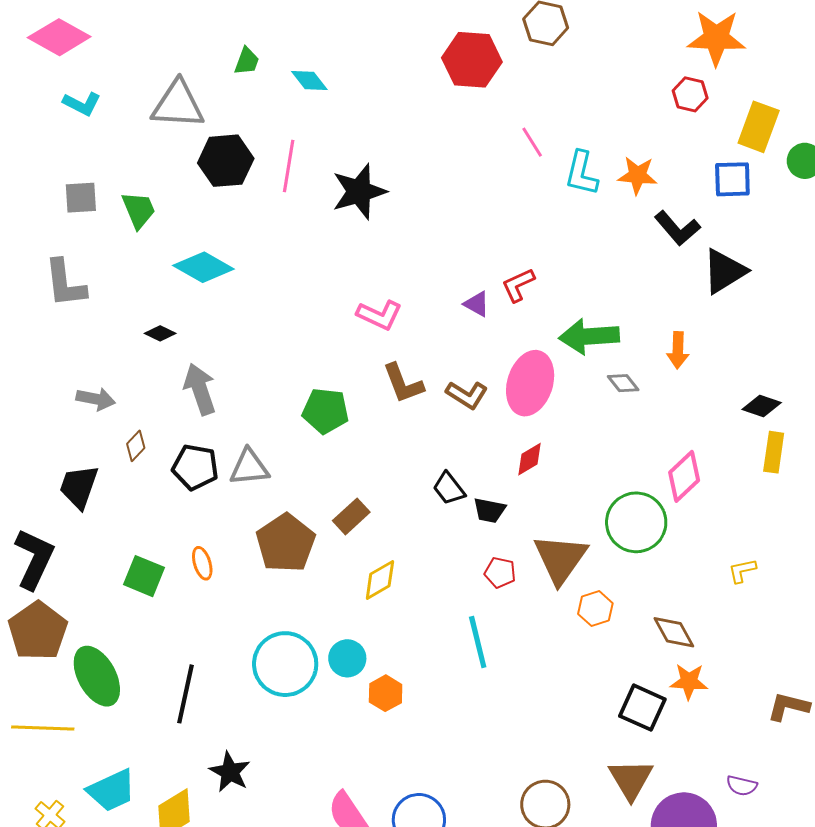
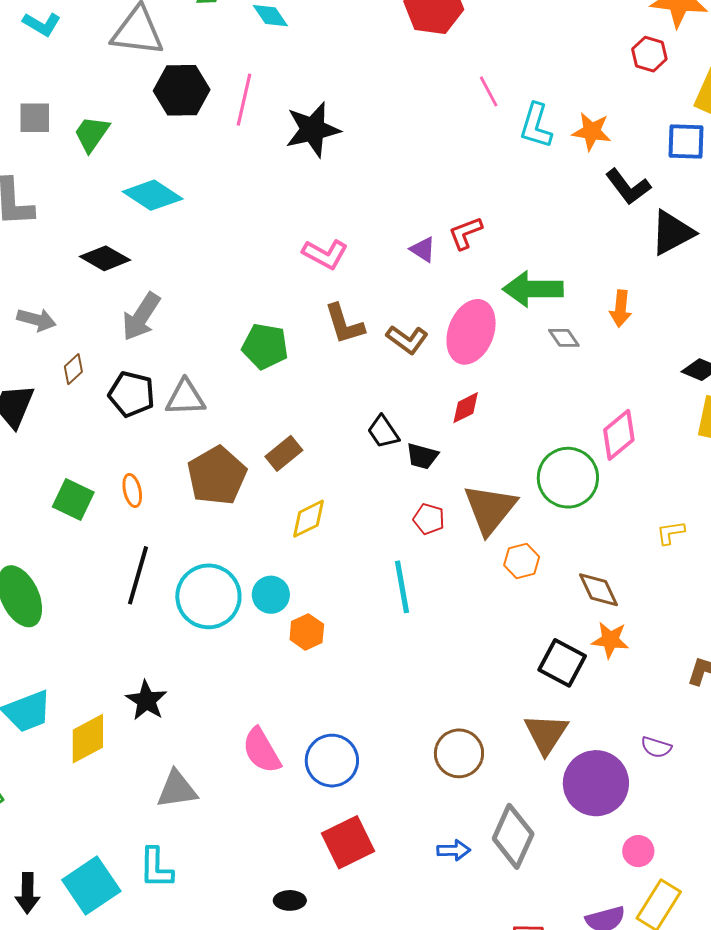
green trapezoid: (139, 210) -> (92, 134), turned -126
black diamond: (160, 333) -> (105, 258), size x1.6
gray arrow: (200, 389) -> (141, 317), turned -132
black line: (186, 694) -> (138, 575), moved

